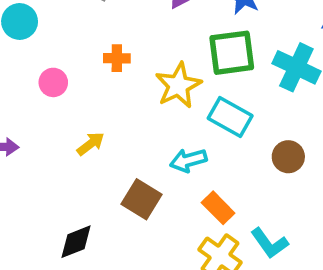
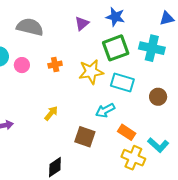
pink circle: (53, 82) -> (22, 65), moved
yellow star: (178, 85) -> (91, 72), turned 30

